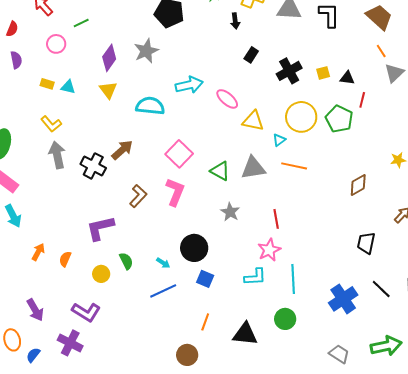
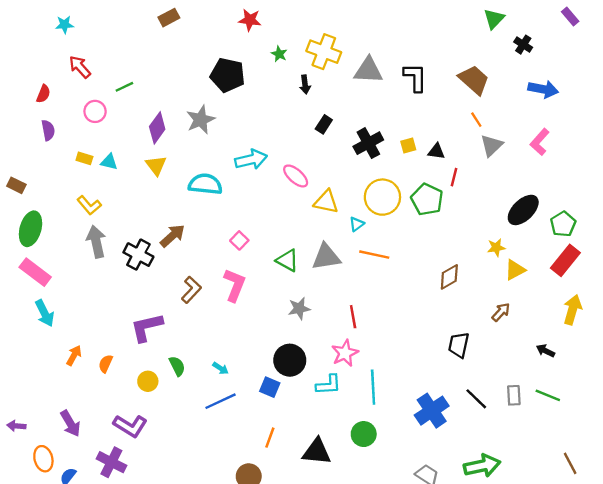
pink square: (179, 154) -> (239, 240), size x0.6
gray star: (230, 212) -> (299, 309), turned 30
black circle: (194, 248) -> (290, 360), moved

